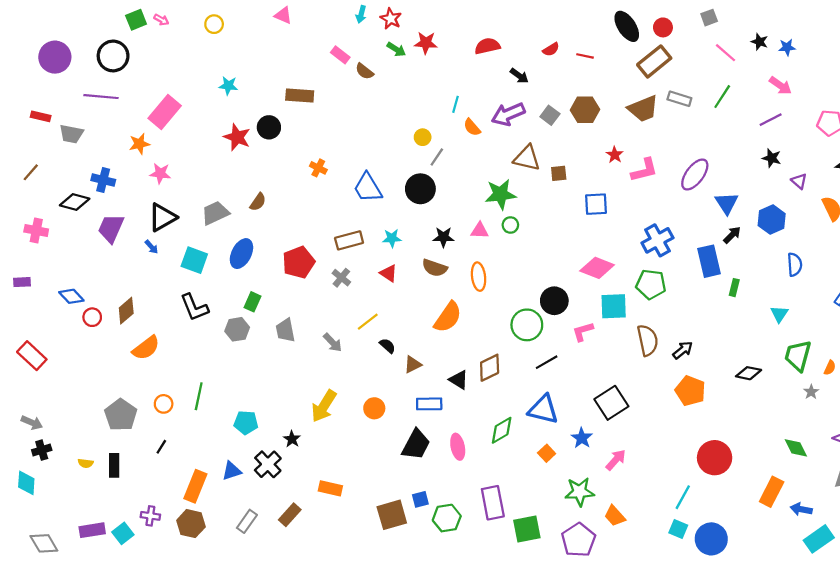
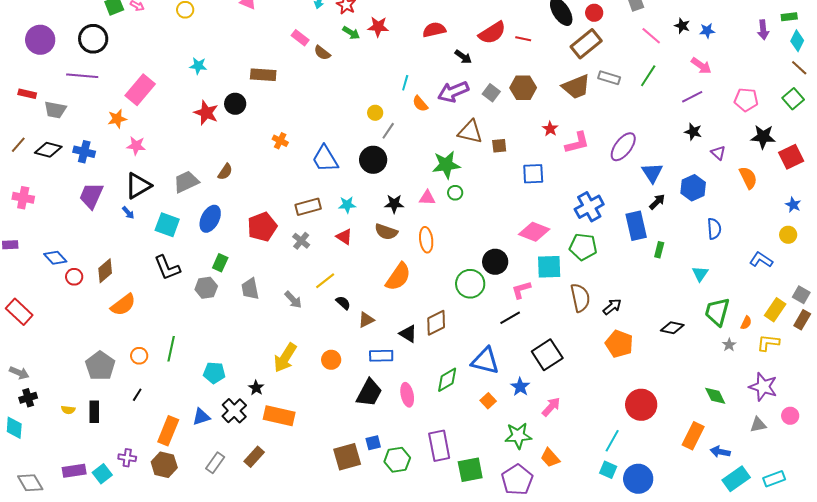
red semicircle: (551, 49) -> (492, 33), size x1.8
black diamond: (75, 202) -> (48, 150), moved
black line: (547, 362) -> (510, 318), moved
orange rectangle: (330, 488) -> (279, 416), moved, size x1.4

